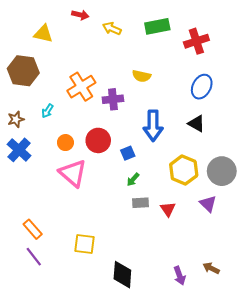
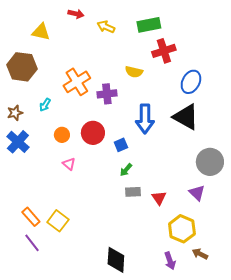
red cross: (196, 41) -> (164, 51), moved
black triangle: (196, 124) -> (186, 117), size x1.6
yellow hexagon: (184, 170) -> (182, 229), moved
pink triangle: (73, 173) -> (69, 164), size x0.5
yellow square: (84, 244) -> (58, 221), moved, turned 30

